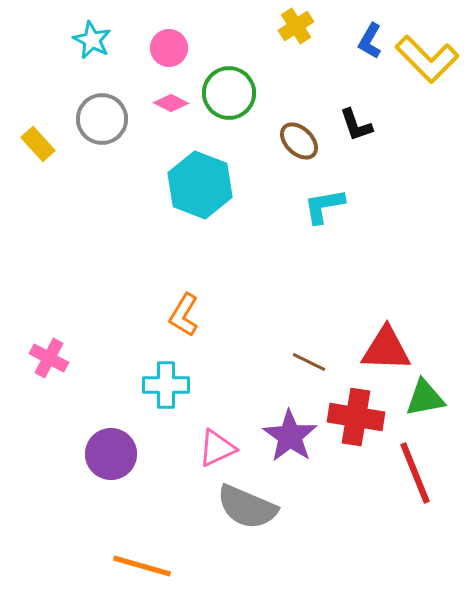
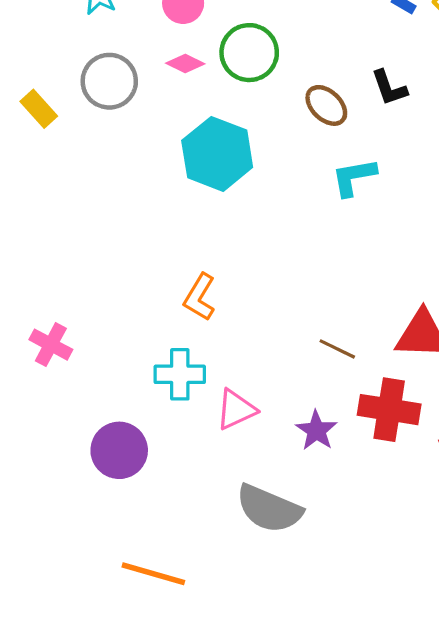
purple star: (290, 436) -> (316, 430), size x0.7
pink triangle: (217, 448) -> (236, 410), moved

